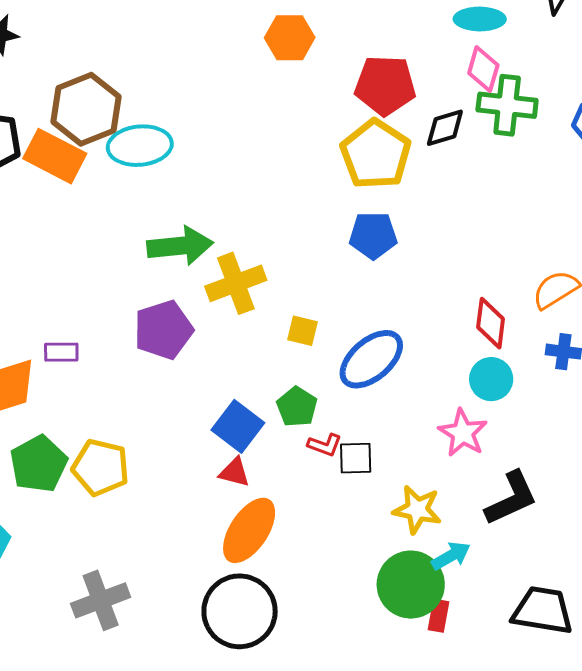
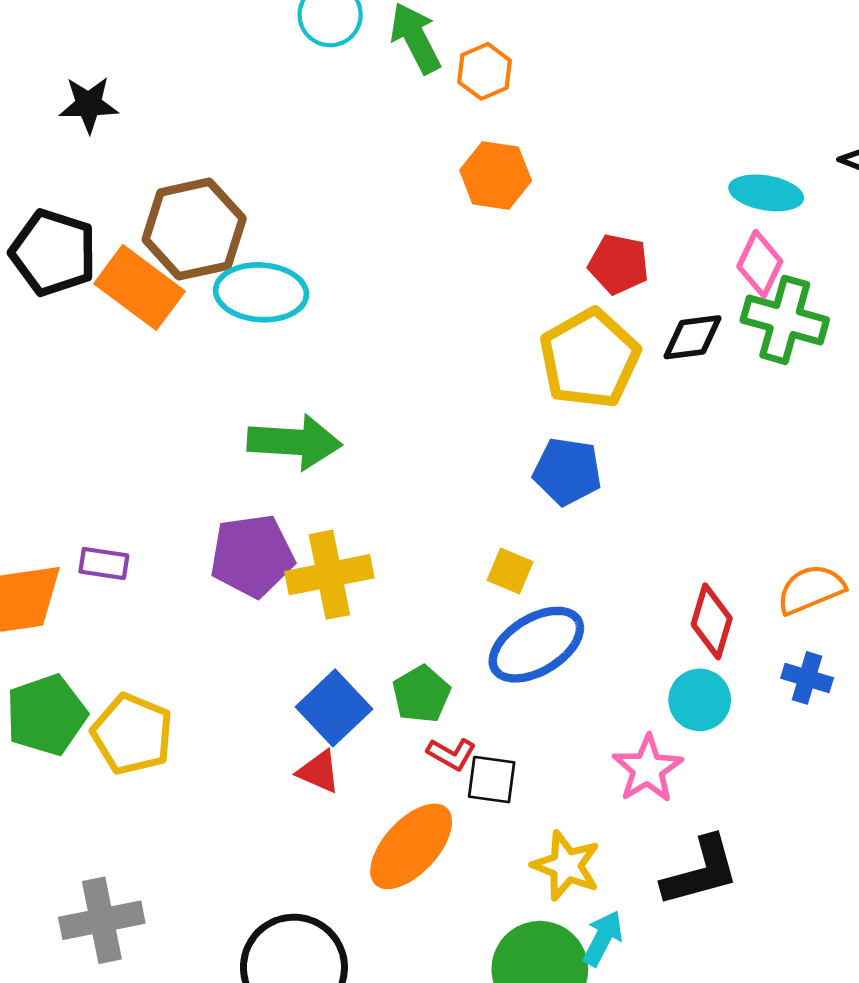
red pentagon: (385, 85) -> (619, 264), size x0.7
yellow cross: (236, 283) -> (329, 575), moved
yellow square: (302, 331) -> (510, 571), moved
orange ellipse: (249, 530) -> (411, 846), moved
cyan arrow: (451, 556) -> (603, 938), turned -42

